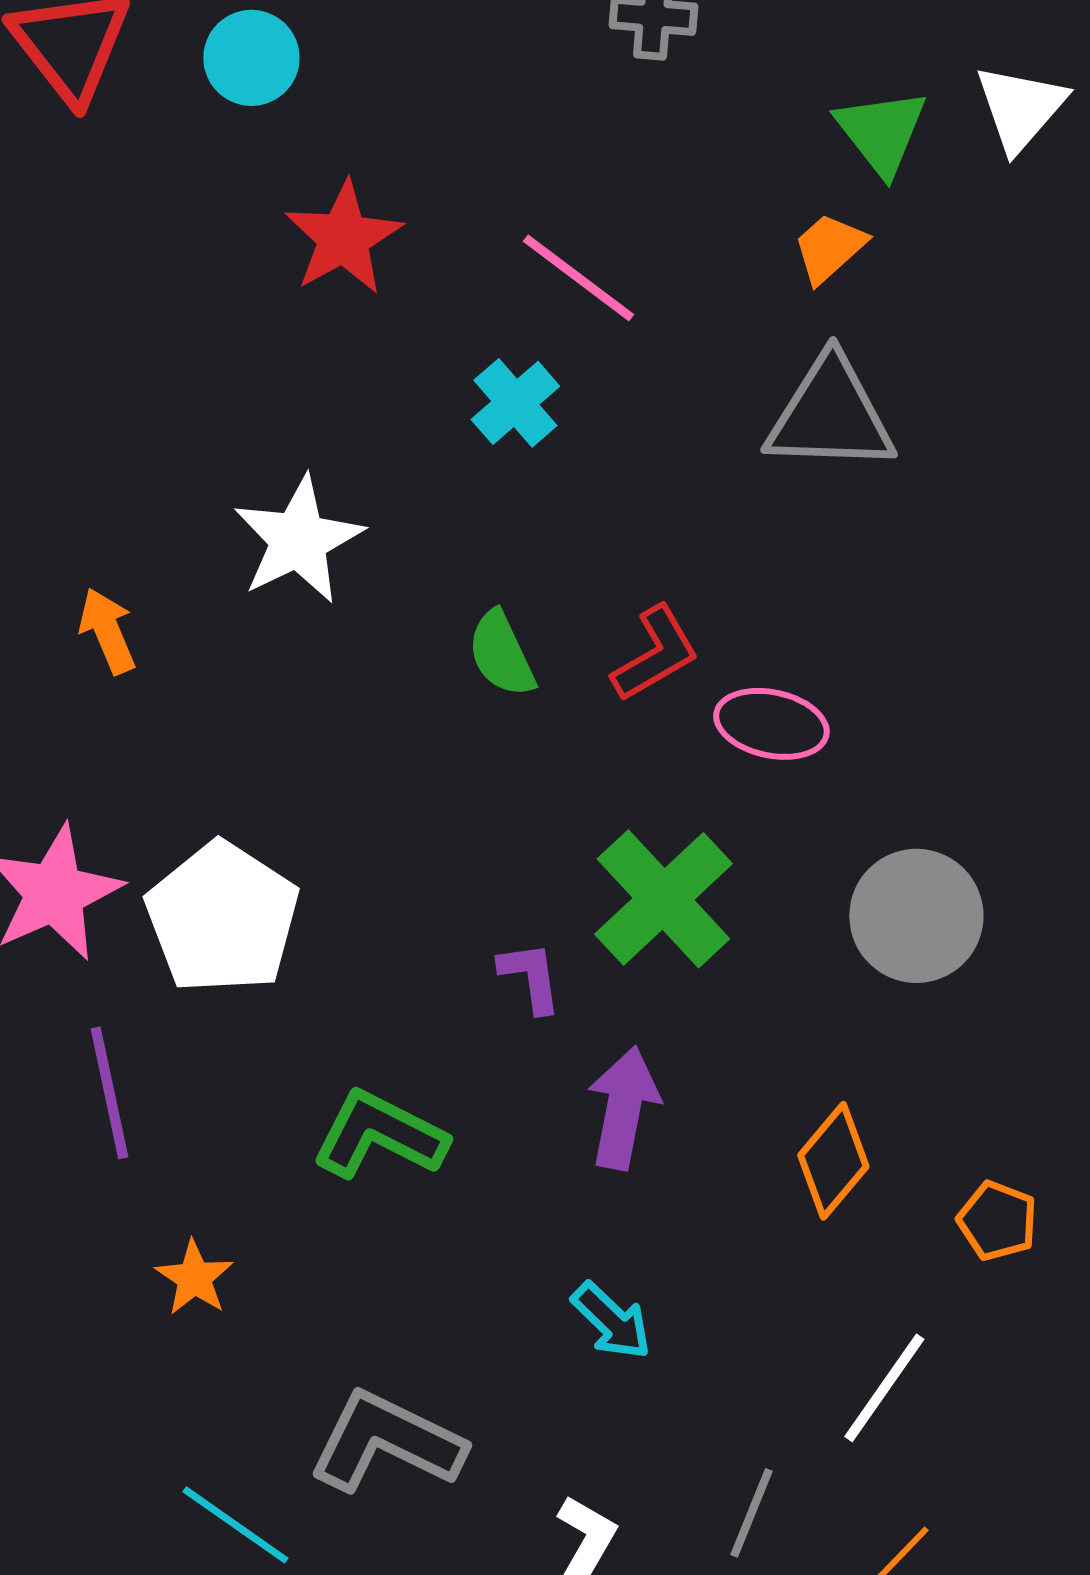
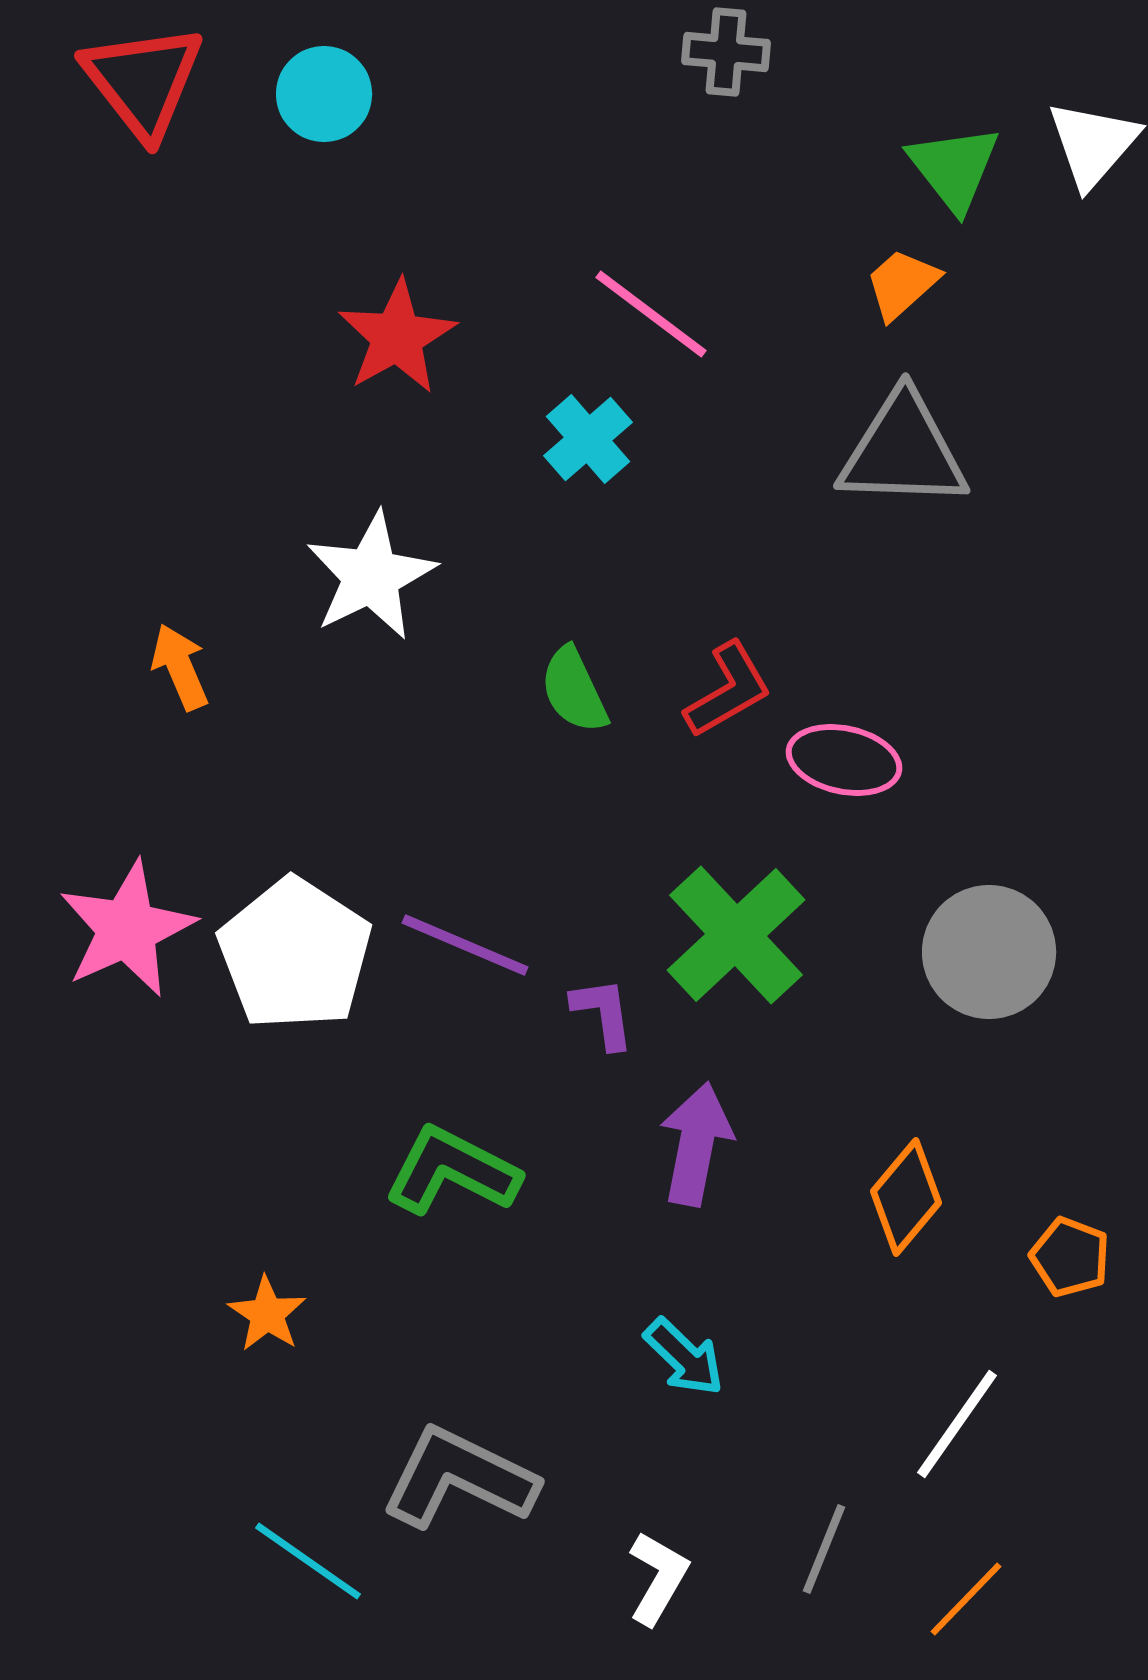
red star: (343, 238) -> (397, 337), moved
purple line: (109, 1093) -> (465, 945), moved, turned -55

